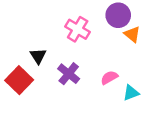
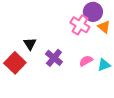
pink cross: (78, 29) -> (80, 25), moved
cyan triangle: (131, 93) -> (104, 65), moved

